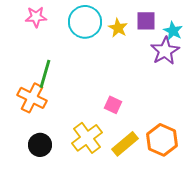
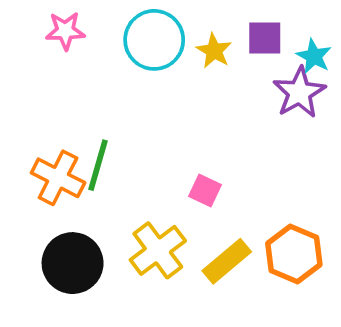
green line: (45, 74) -> (98, 165), moved
black circle: (40, 145) -> (73, 263), size x1.4

